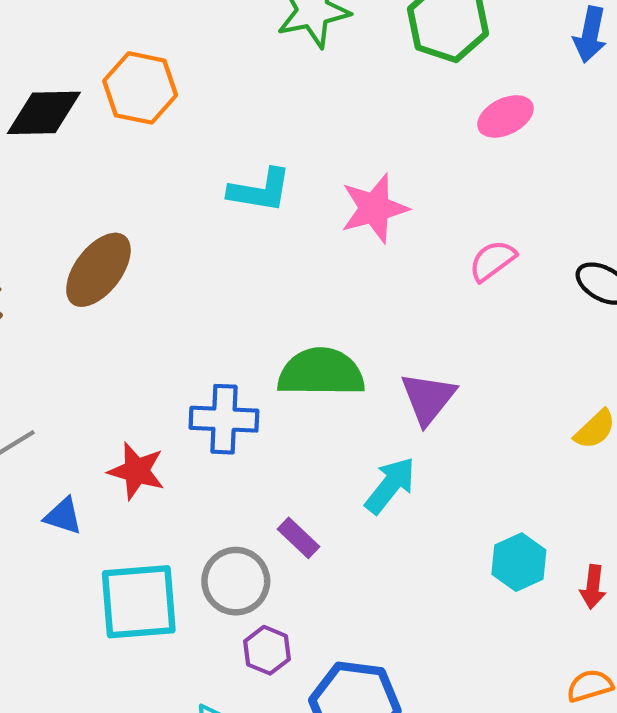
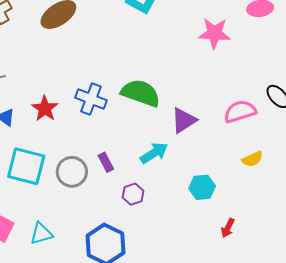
pink star: (374, 208) -> (214, 33), moved
pink semicircle: (492, 261) -> (240, 111), moved, size x1.4
cyan hexagon: (519, 562) -> (202, 187), moved
purple hexagon: (267, 650) -> (133, 194), moved

